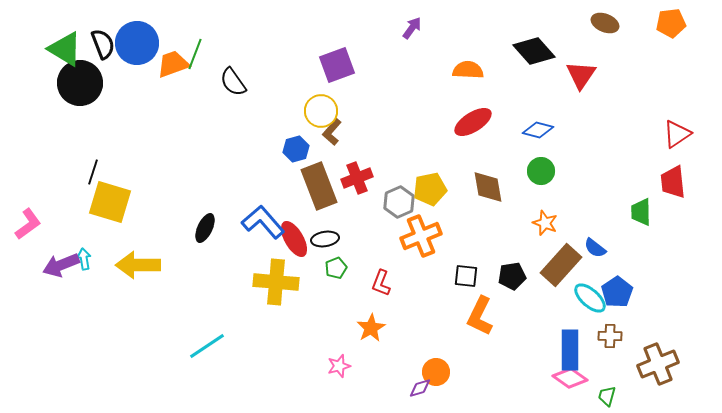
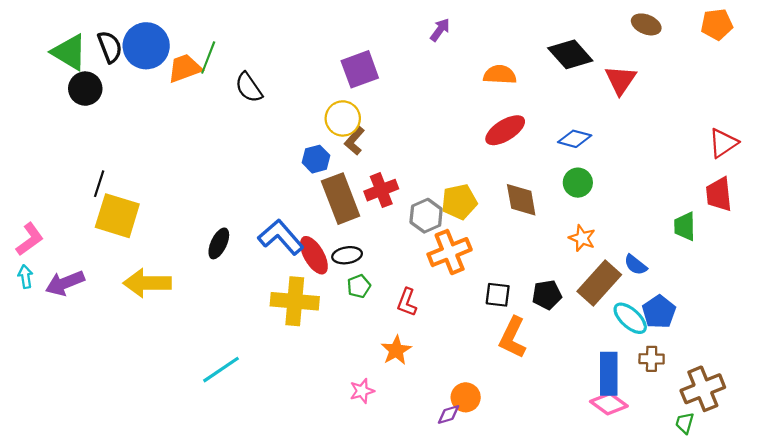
black circle: (80, 83) -> (85, 89), size x0.7
cyan arrow: (84, 259) -> (25, 277), moved
green trapezoid: (607, 396) -> (685, 423), moved

